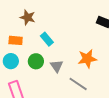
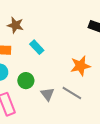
green circle: (36, 61) -> (26, 81), moved
gray triangle: (57, 66) -> (48, 94), moved

